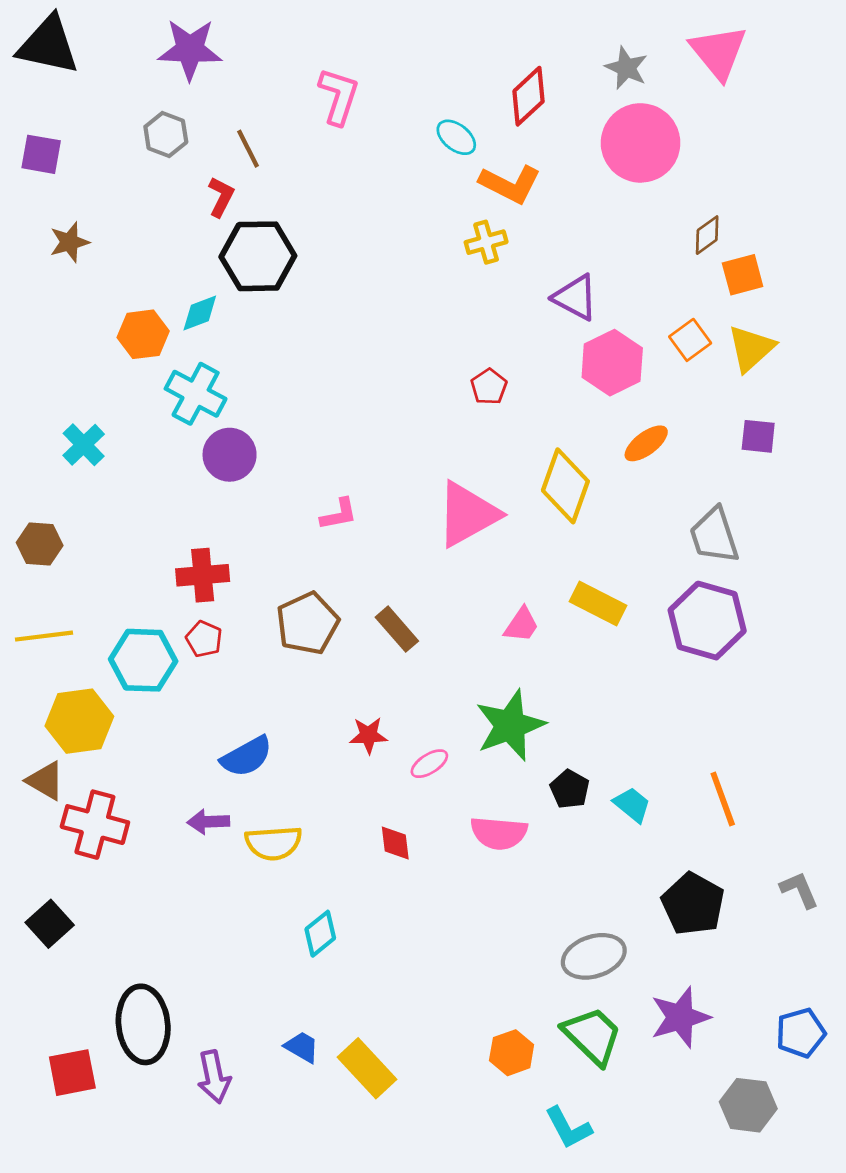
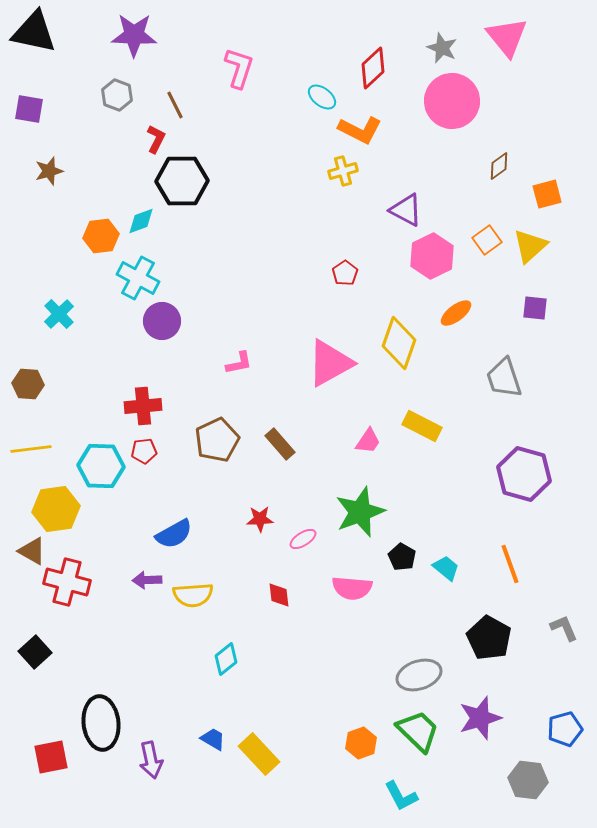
orange square: (743, 275) -> (547, 194), moved
purple hexagon: (707, 621) -> (524, 474), moved
red pentagon: (204, 639) -> (144, 451), turned -30

